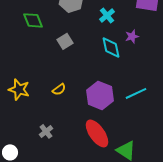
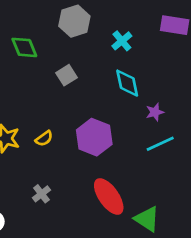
purple star: (132, 36) -> (155, 112), moved
yellow semicircle: (59, 89) -> (44, 138), moved
purple hexagon: (100, 95) -> (94, 137), moved

